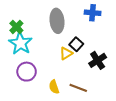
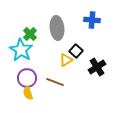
green cross: (16, 27) -> (30, 34), moved
yellow semicircle: (54, 87) -> (28, 93), moved
brown line: (78, 88) -> (55, 82), moved

